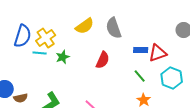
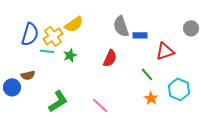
yellow semicircle: (85, 26) -> (74, 24), moved
blue rectangle: (141, 50) -> (140, 35), moved
cyan hexagon: (172, 78) -> (179, 89), moved
brown semicircle: (21, 98) -> (28, 75), moved

